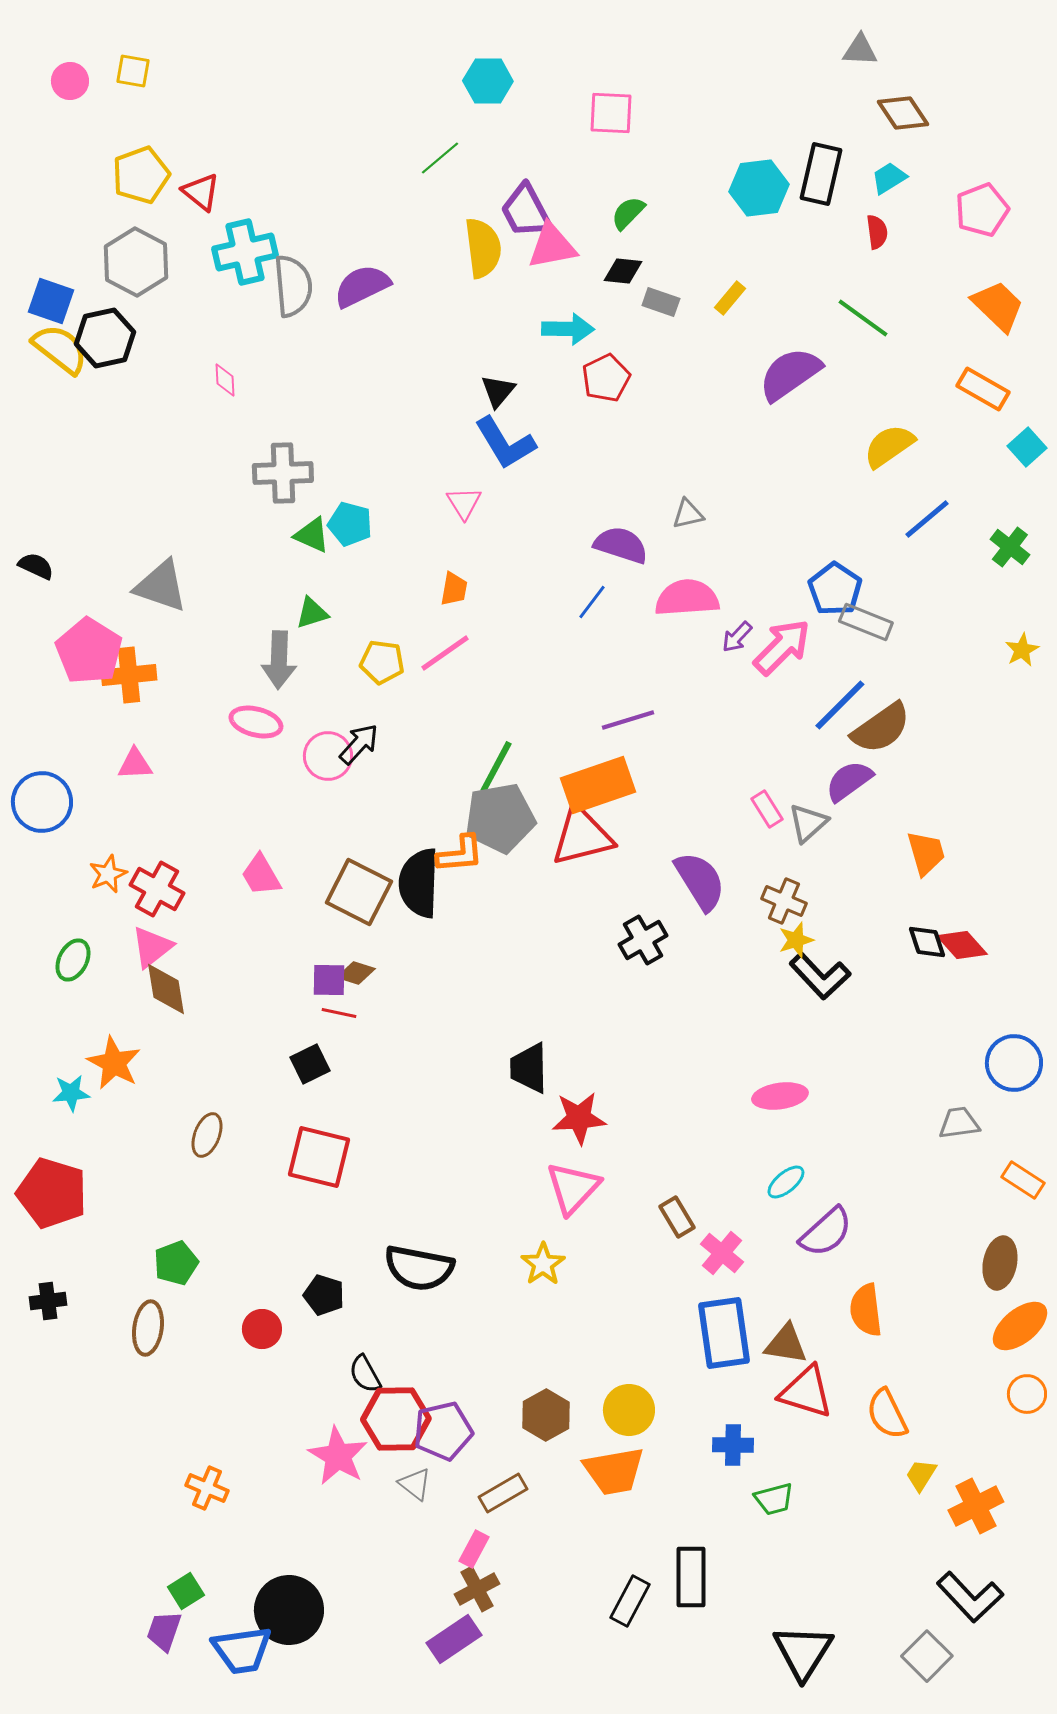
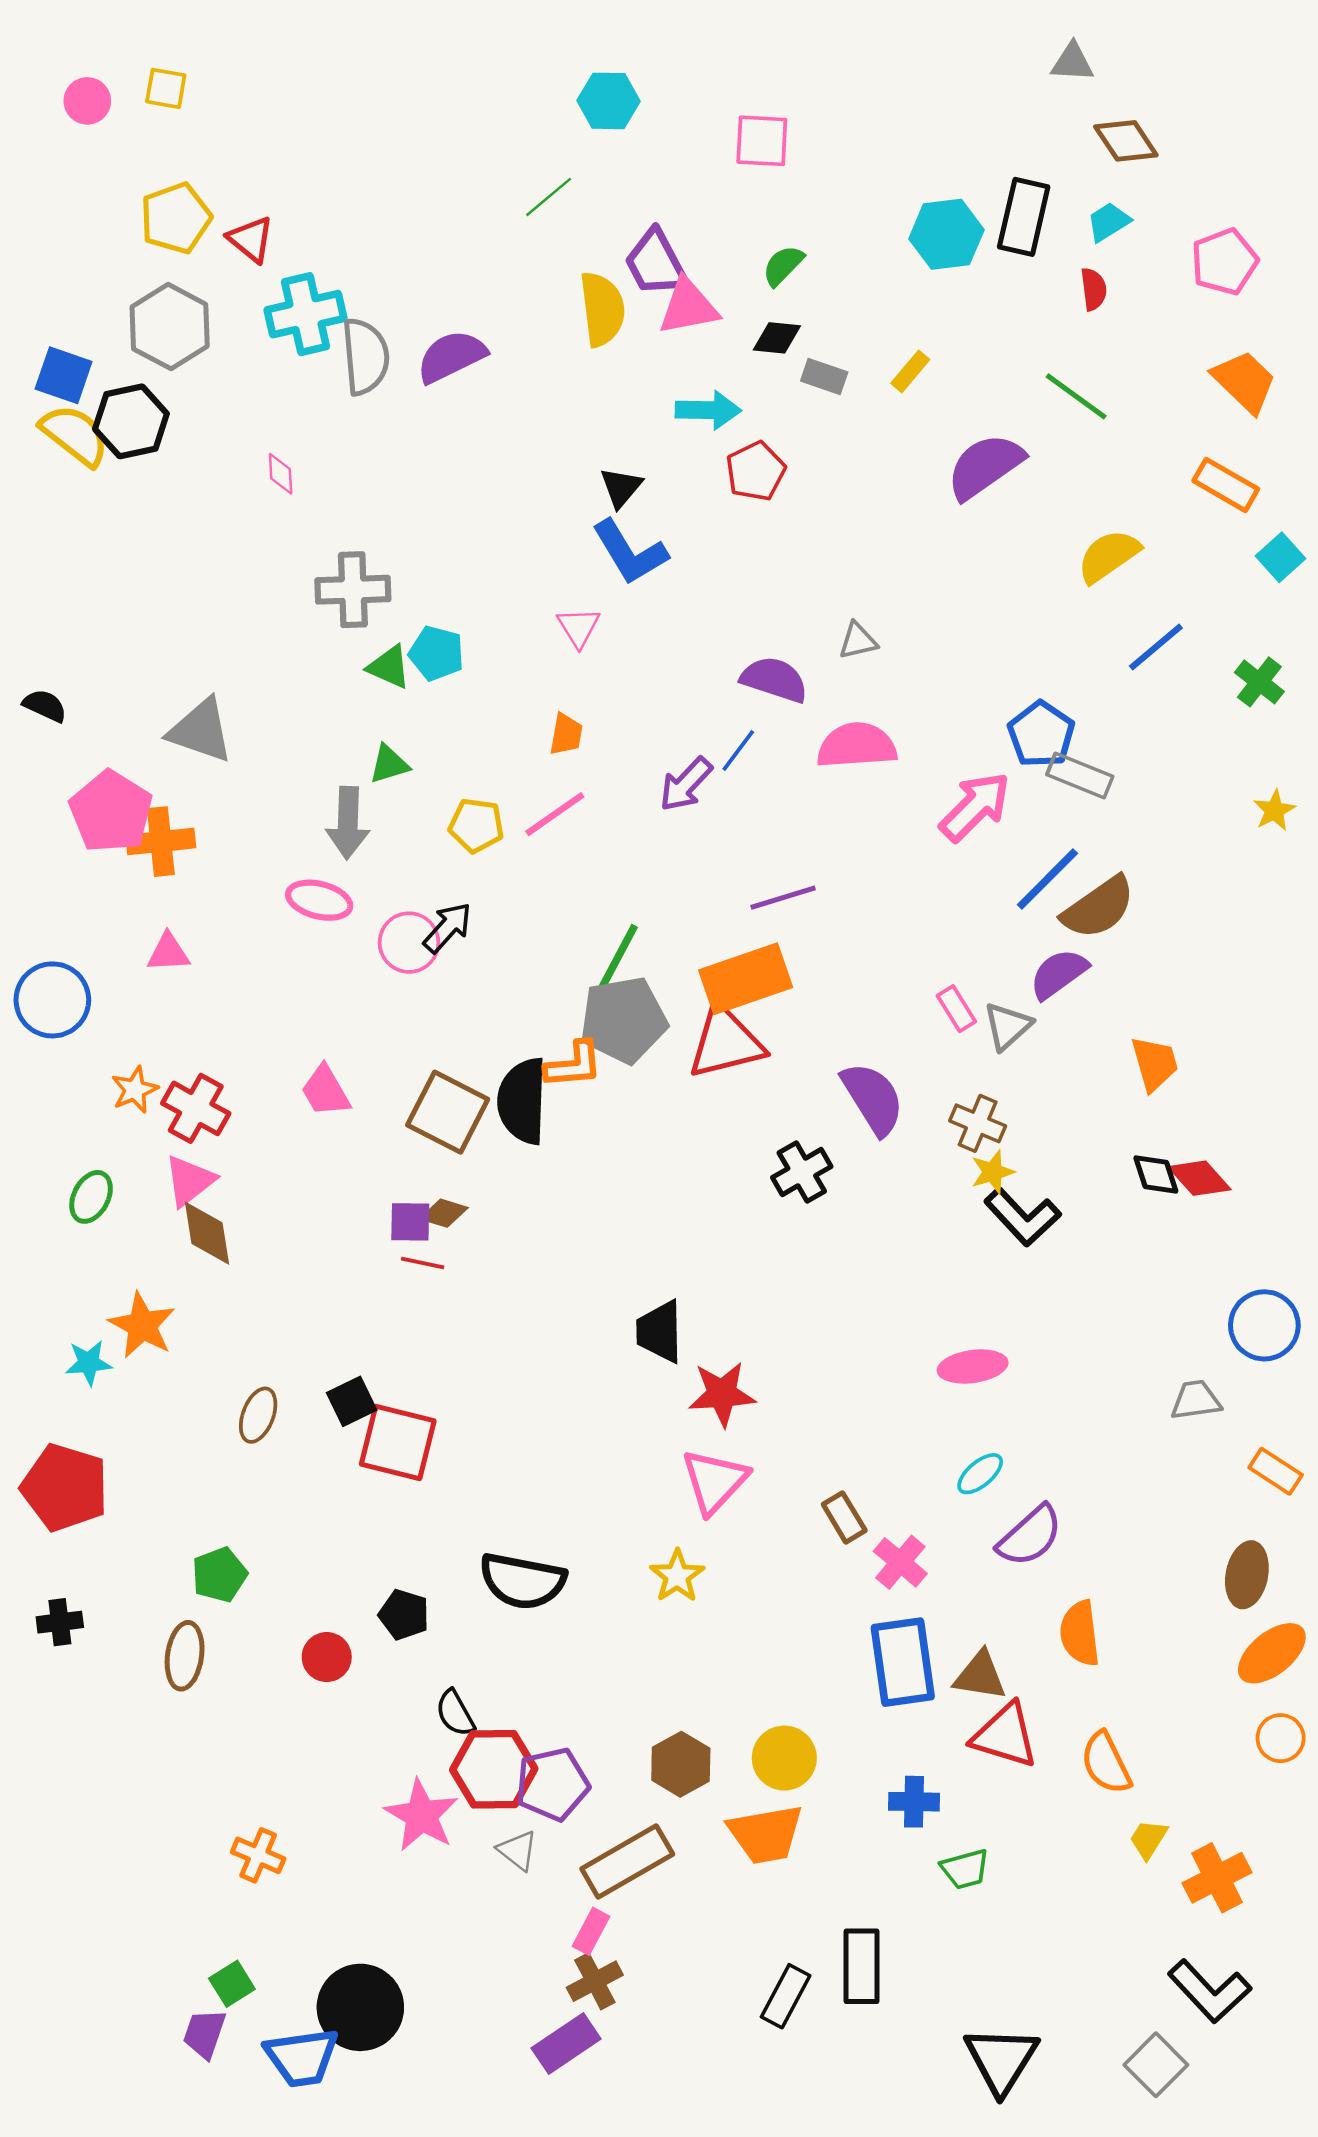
purple arrow: (737, 637) -> (686, 784), moved, size x1.4
black square: (310, 1064) -> (352, 1401), moved
brown rectangle: (503, 1493) -> (627, 1862), size x1.5

